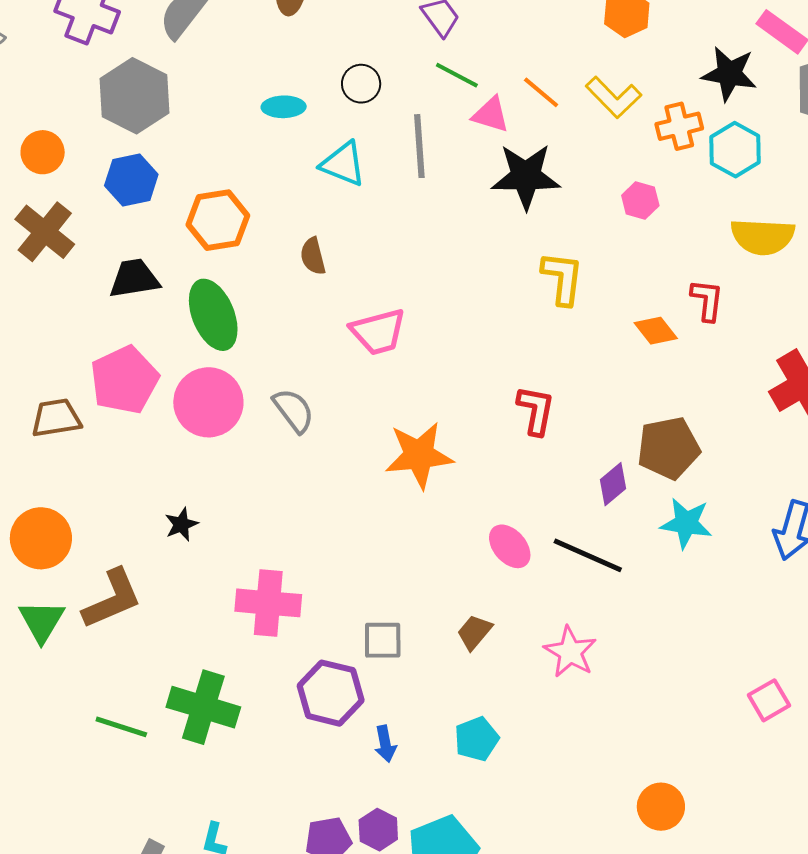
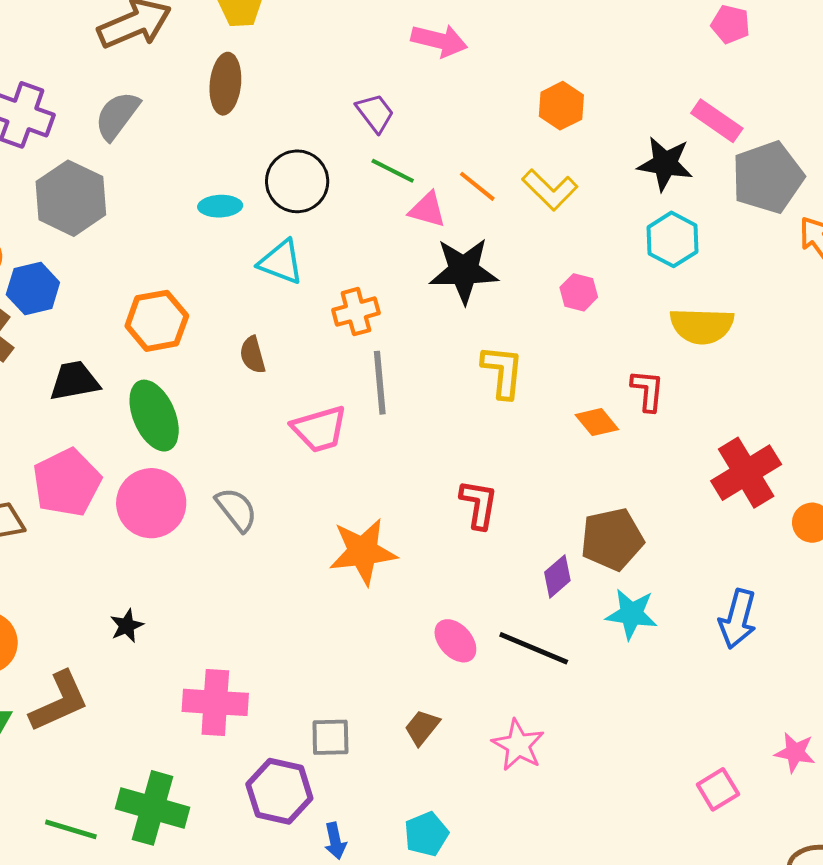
black circle: (361, 84) -> (297, 181), size x1.6
orange cross: (679, 126) -> (356, 312), moved
gray line: (419, 146) -> (380, 383), moved
blue hexagon: (131, 180) -> (33, 288), moved

